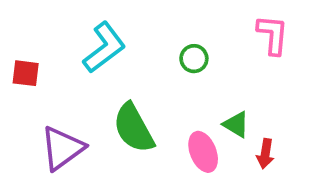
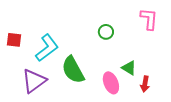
cyan L-shape: (104, 48) -> (47, 48), moved

